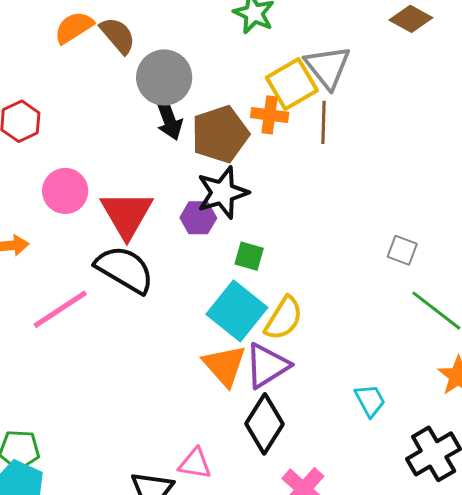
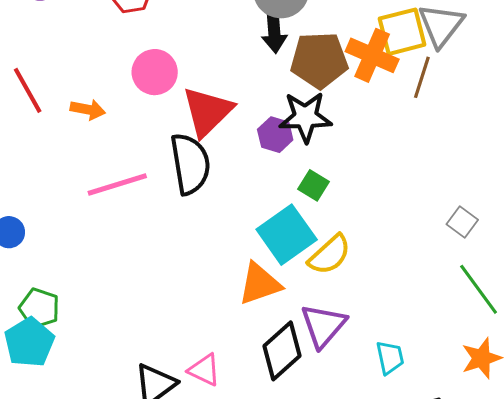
orange cross: (270, 115) -> (372, 55), size x1.4
black semicircle: (125, 269) -> (190, 164), turned 34
orange triangle: (224, 366) -> (260, 284), turned 36
purple triangle: (267, 366) -> (323, 325), moved, turned -33

